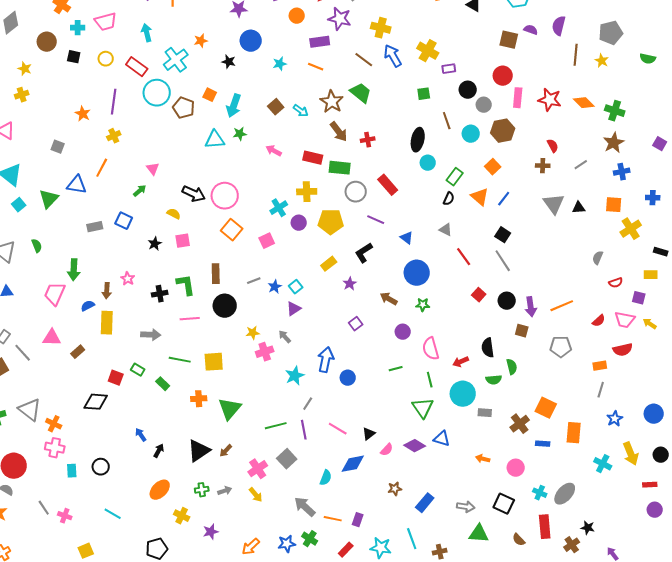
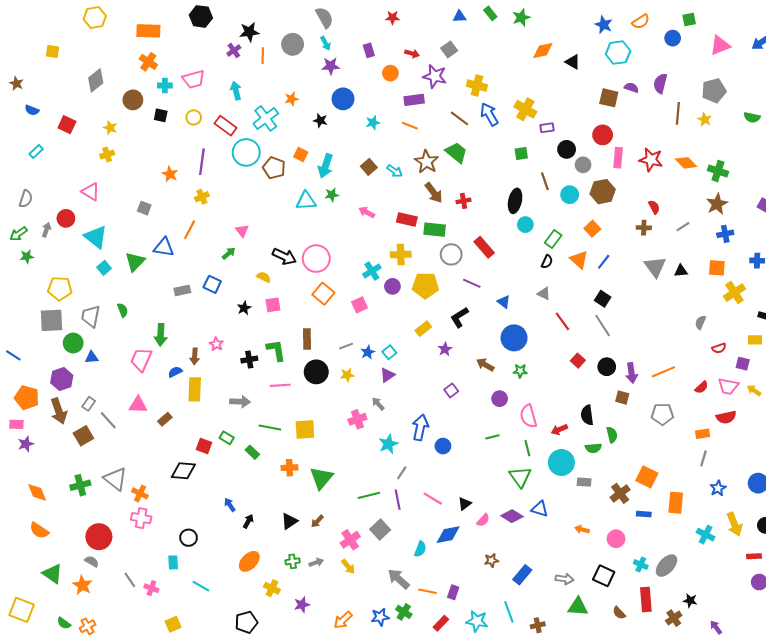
yellow star: (253, 333) -> (347, 375), moved
black triangle: (199, 451) -> (289, 521), size x0.7
cyan rectangle: (72, 471) -> (173, 562), moved

